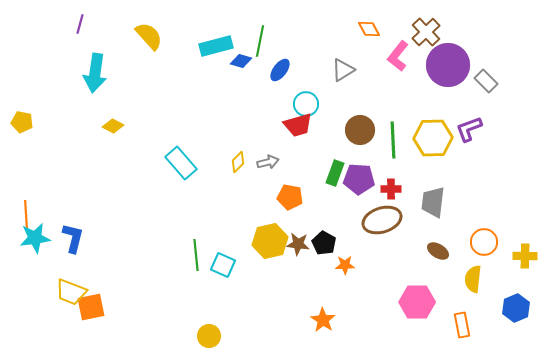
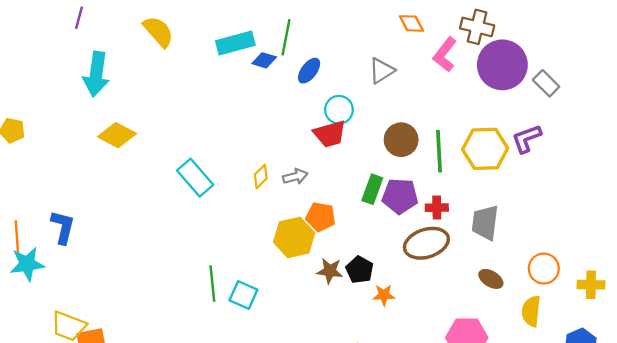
brown cross: (426, 32) -> (477, 27), turned -32
yellow diamond: (113, 126) -> (117, 135), size x1.5
blue L-shape: (73, 238) -> (63, 227), moved
yellow hexagon: (270, 241) -> (294, 237), moved

